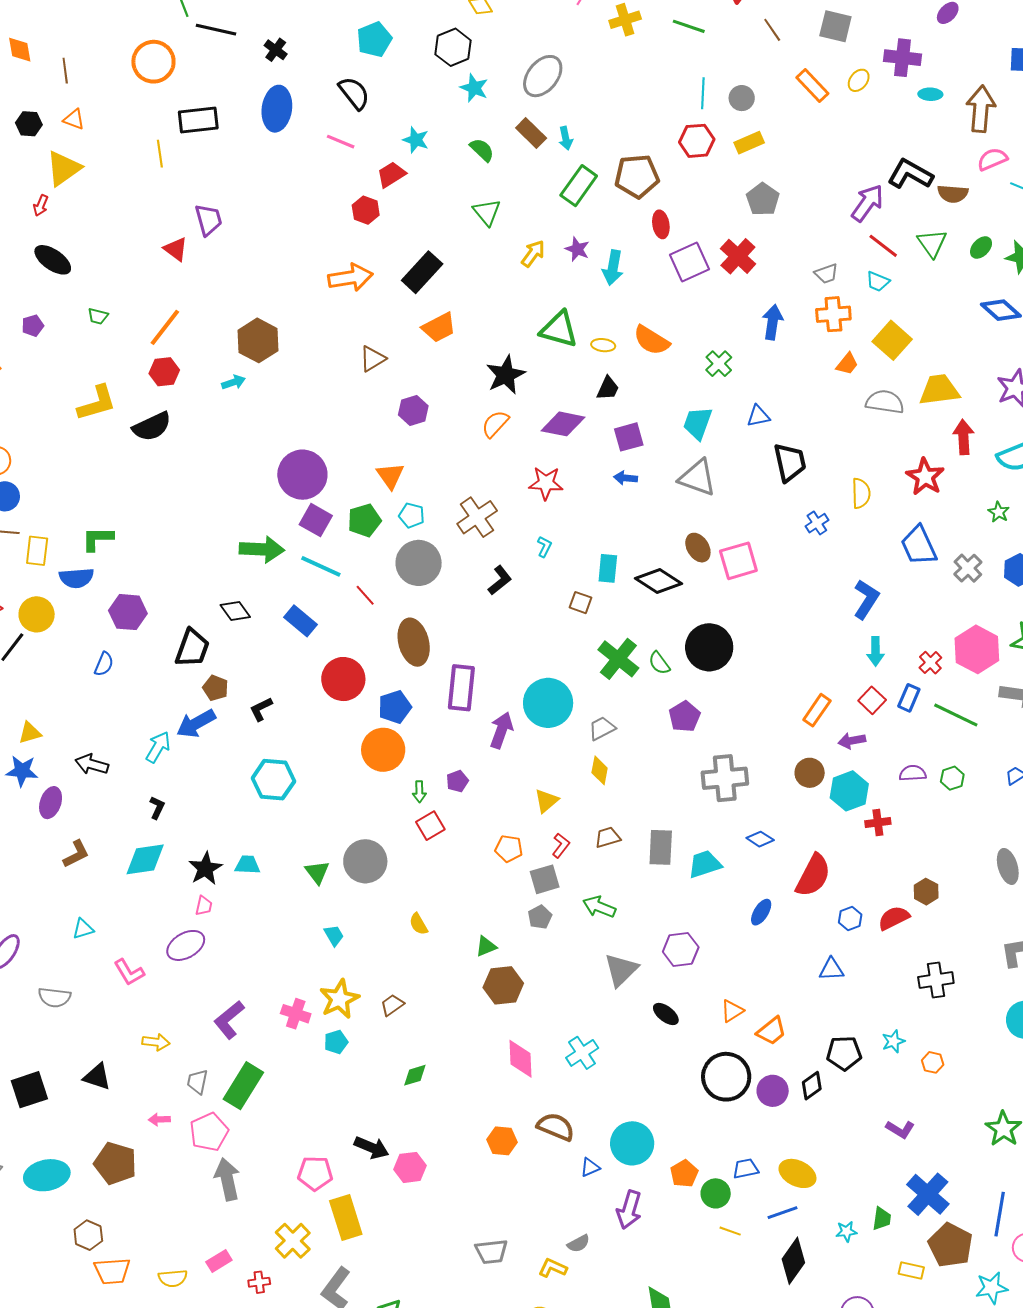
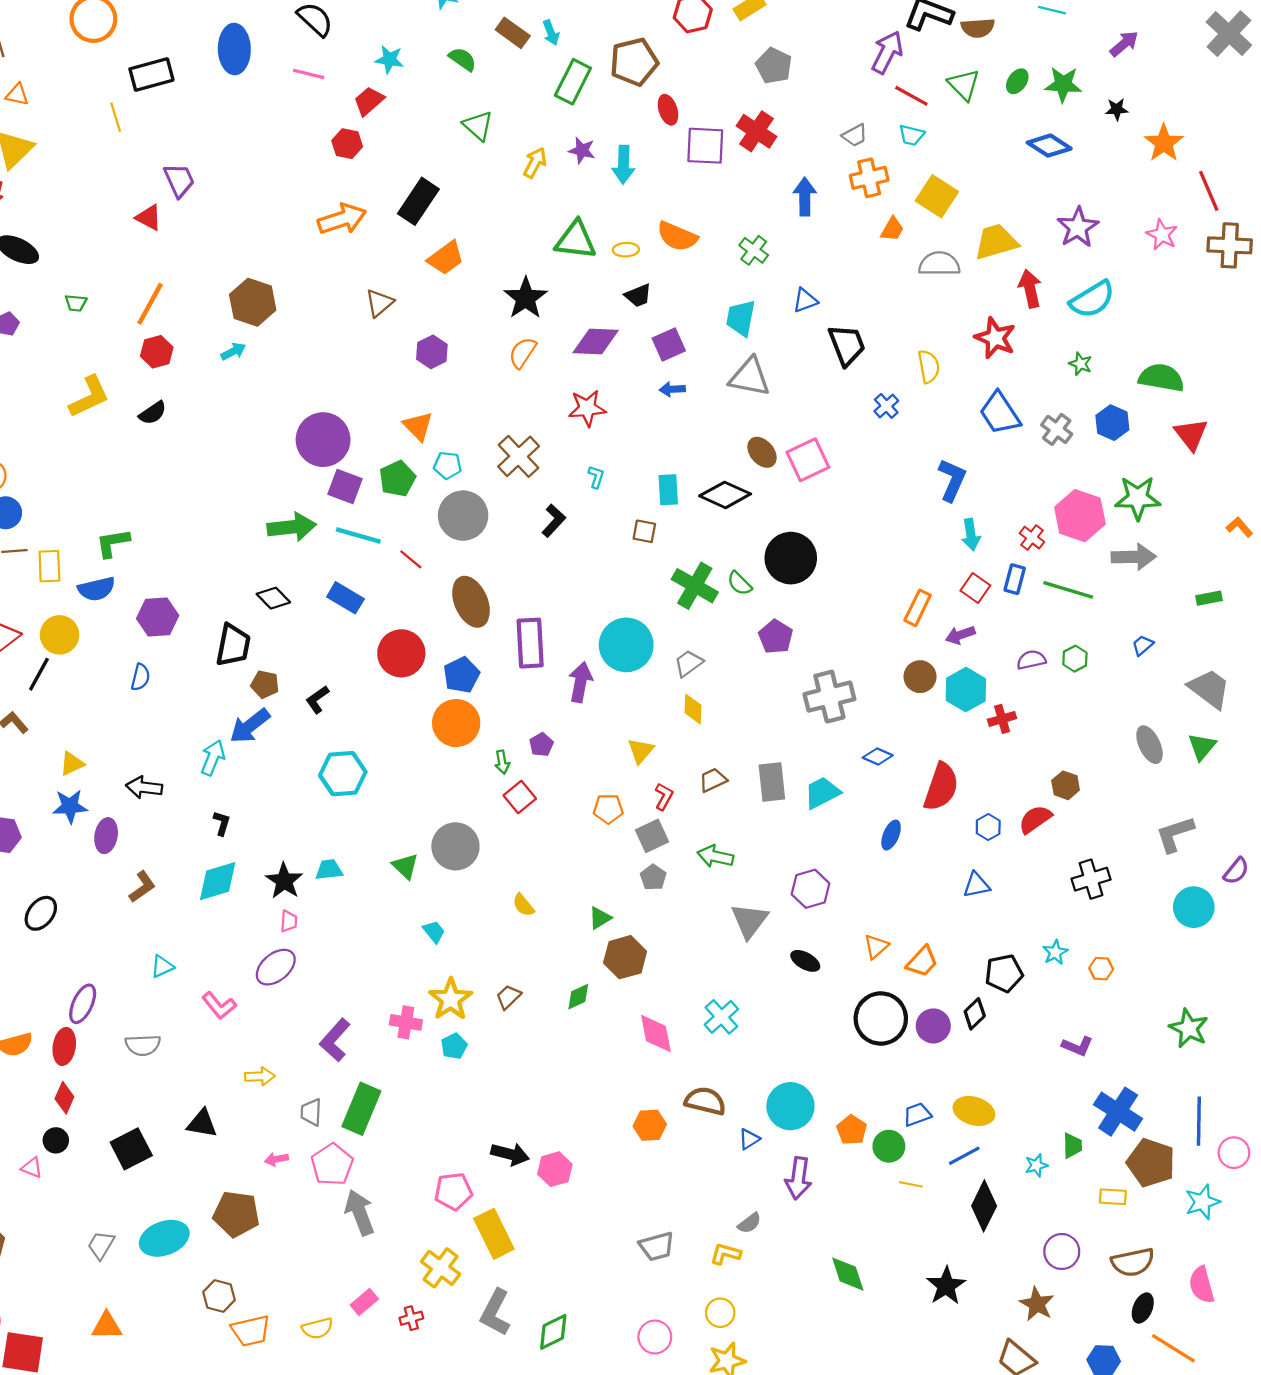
purple square: (690, 262) -> (705, 146), turned 36
black trapezoid: (608, 388) -> (638, 295), turned 52
black semicircle: (152, 427) -> (153, 413), size x0.7
green diamond: (415, 1075) -> (578, 997), moved

